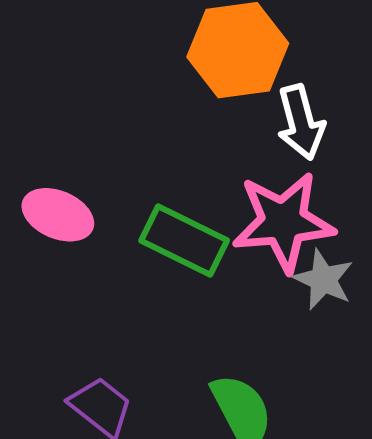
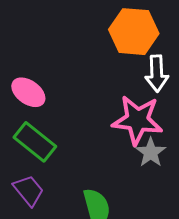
green rectangle: (184, 241) -> (35, 142), moved

